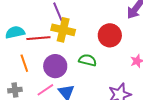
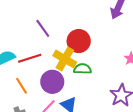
yellow cross: (63, 30) -> (65, 59), moved, turned 30
red circle: (110, 35) -> (79, 41), moved

